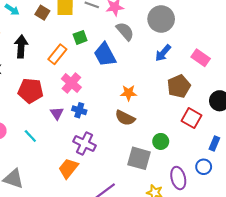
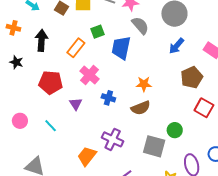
blue trapezoid: (105, 55) -> (121, 48), turned 40
blue cross: (79, 110) -> (108, 98), moved
brown semicircle: (125, 118) -> (141, 108), turned -48
purple cross: (84, 143) -> (113, 139), moved

